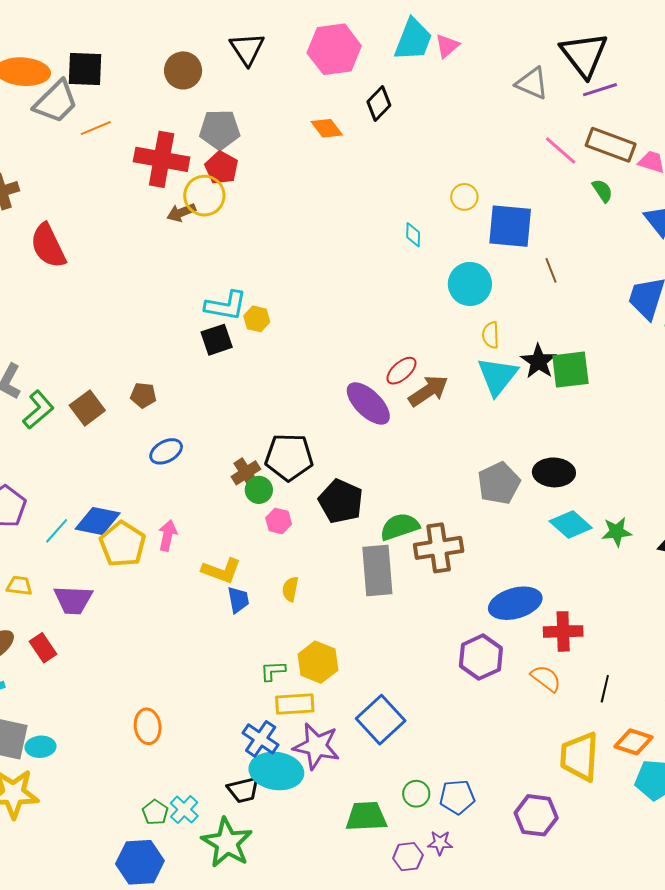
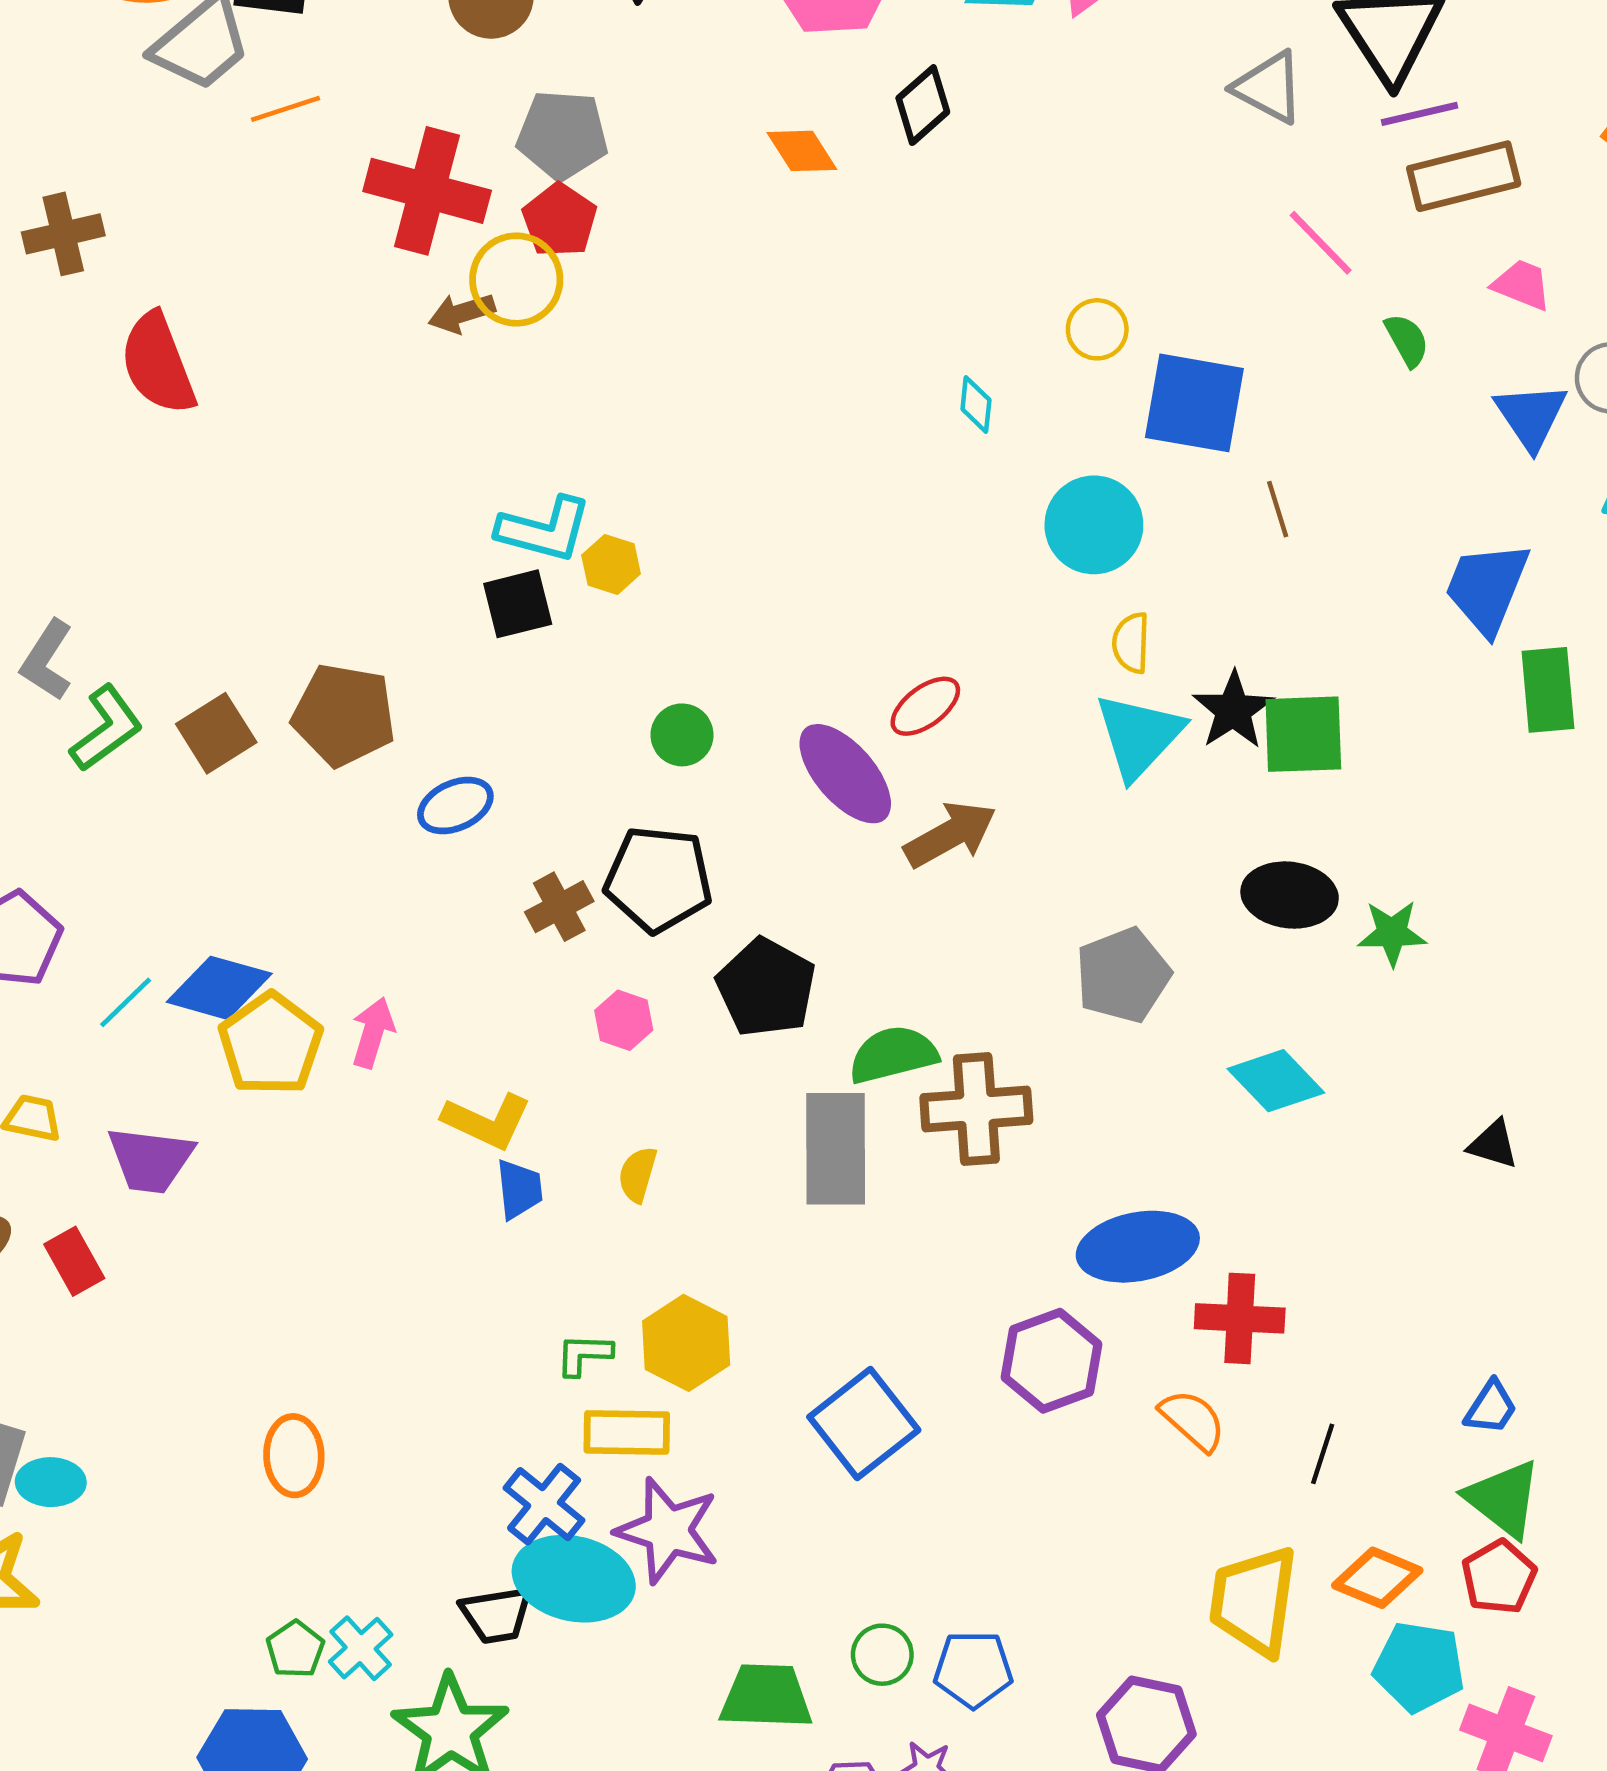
brown rectangle: (611, 145) -> (1464, 176), moved, turned -39
brown arrow: (428, 391) -> (950, 834), moved
brown pentagon: (143, 395) -> (344, 715), size x1.8
blue ellipse: (166, 451) -> (455, 806), moved
black ellipse: (554, 472) -> (1290, 895), moved
green circle: (259, 490) -> (682, 735), moved
green star: (617, 532) -> (1392, 933), moved
blue square: (381, 720) -> (864, 1423), moved

